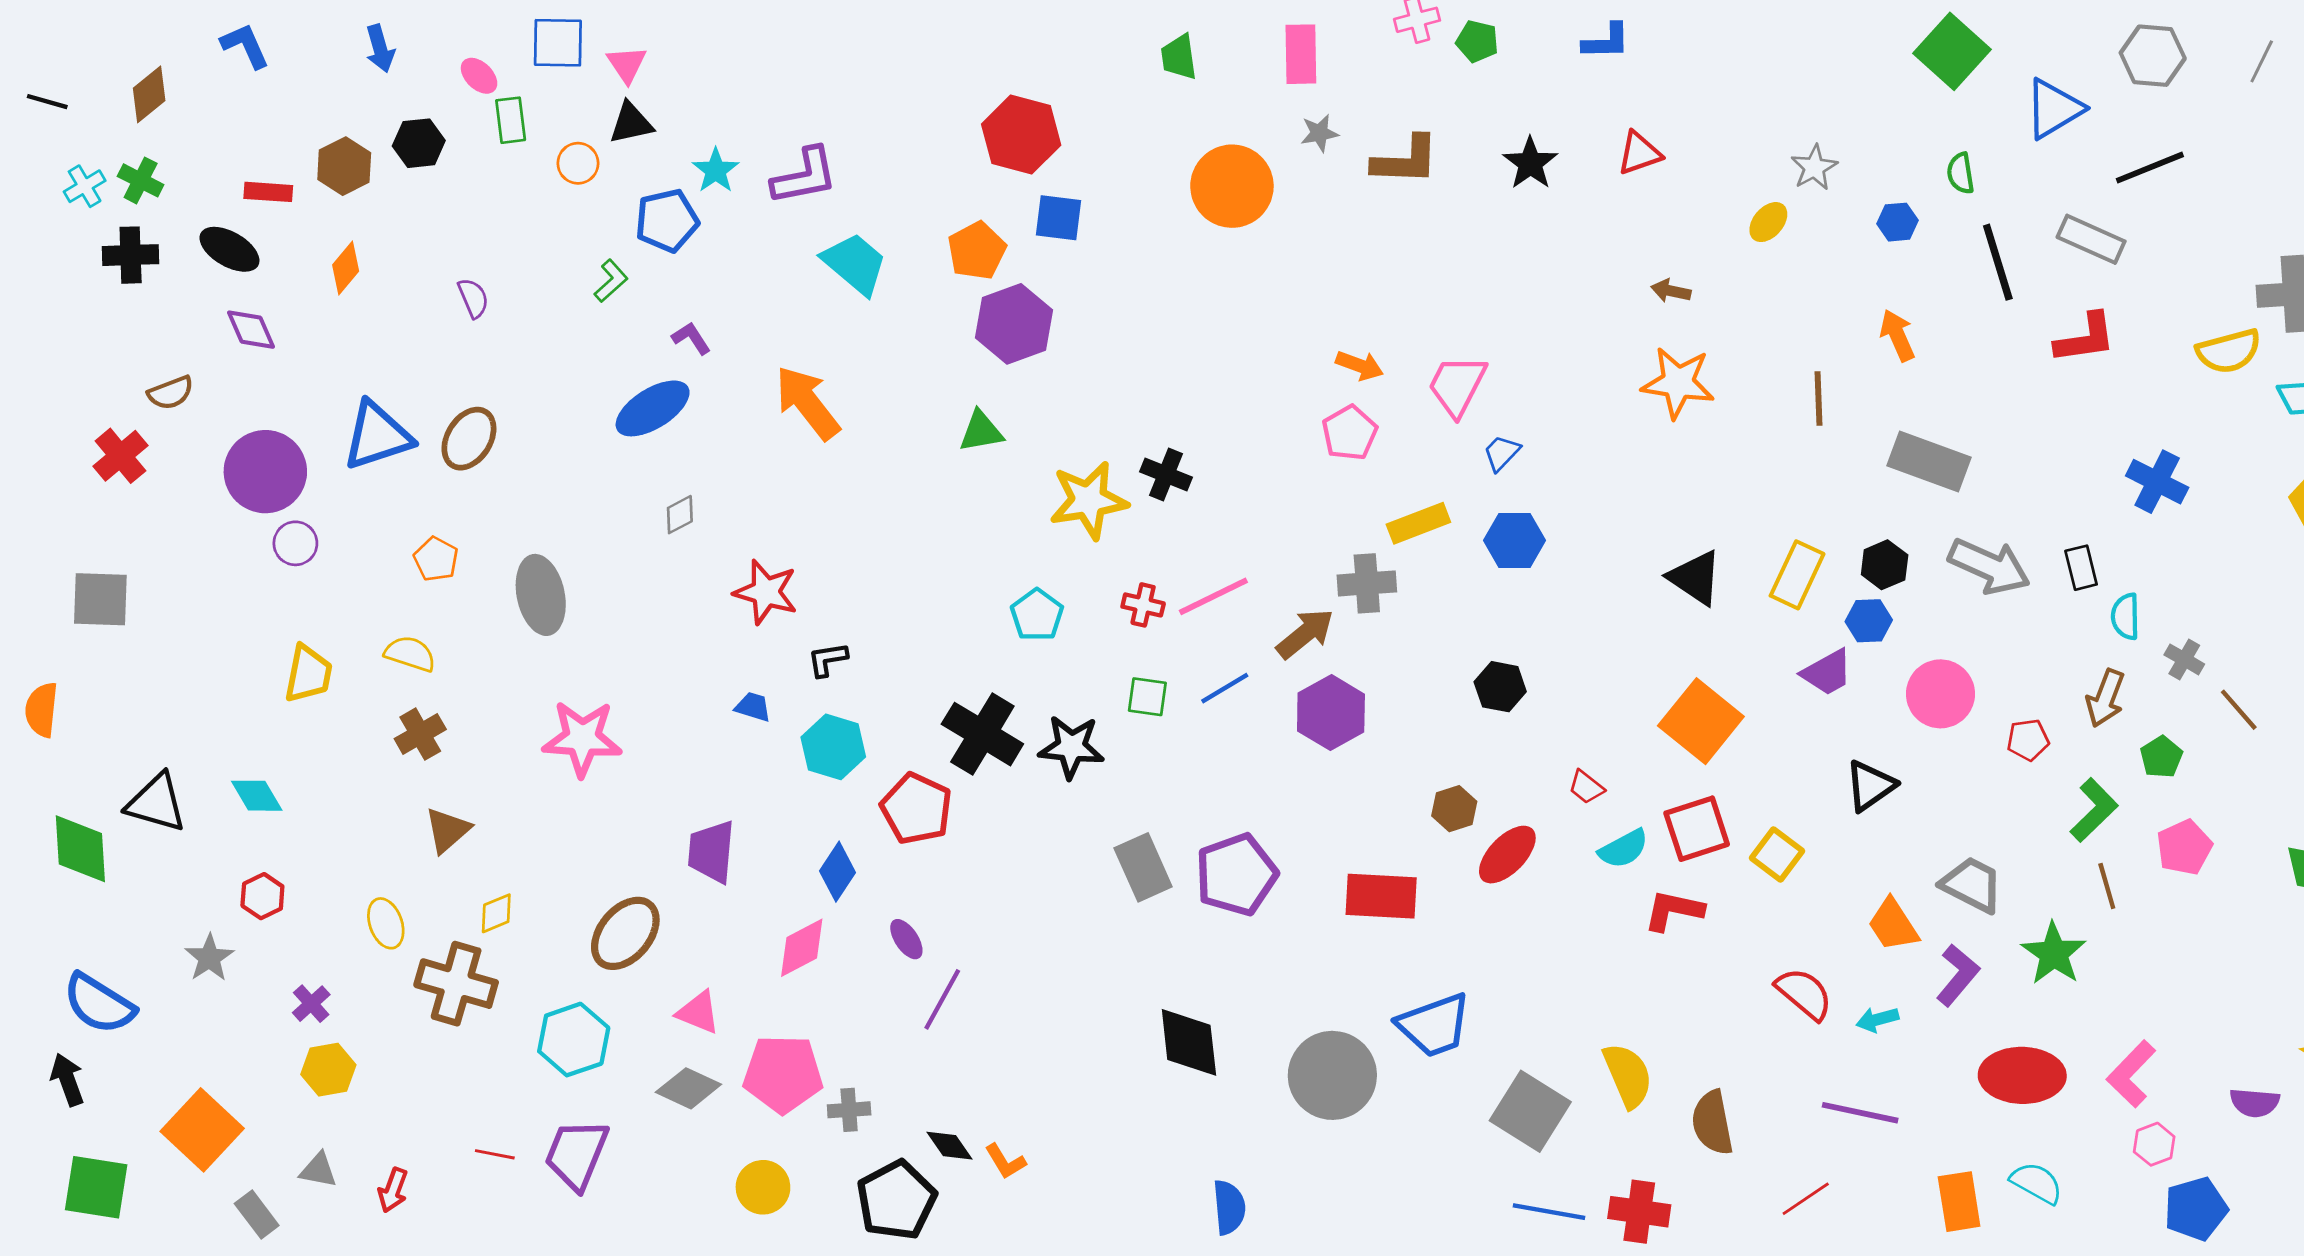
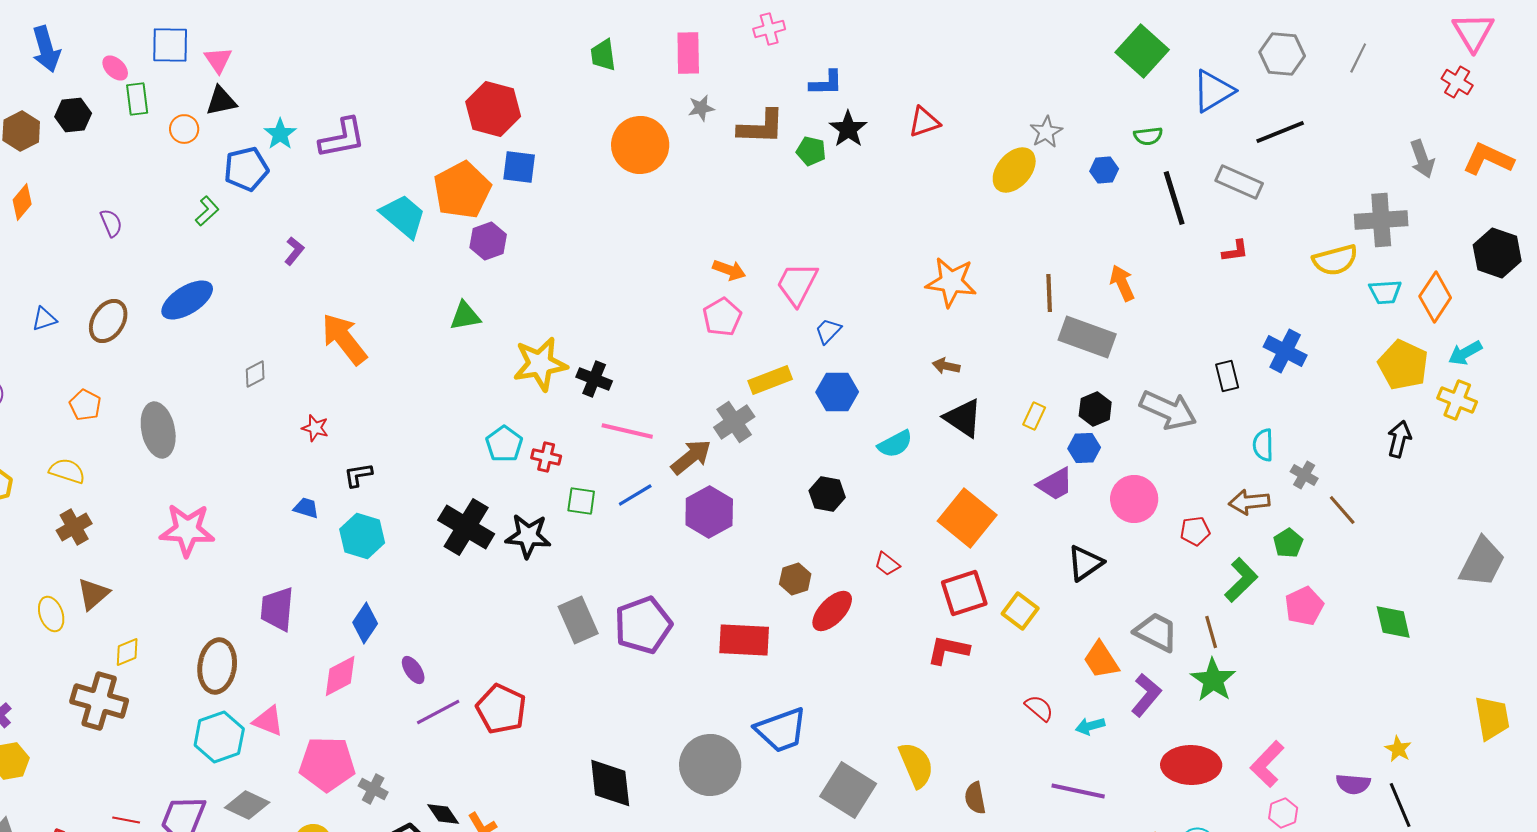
green pentagon: (1477, 41) -> (811, 151), moved
blue L-shape: (1606, 41) -> (826, 83), moved
blue arrow: (380, 48) -> (46, 49), size x1.4
green semicircle: (1961, 173) -> (1148, 136), turned -88
yellow ellipse: (1768, 222) -> (1014, 170), size x1.6
orange pentagon: (977, 251) -> (462, 190), size x1.4
cyan trapezoid: (855, 264) -> (403, 216), moved
brown arrow: (1671, 291) -> (946, 366), moved
purple hexagon: (1014, 324) -> (488, 241), size x0.7
orange arrow: (1897, 335) -> (1122, 283), moved
purple L-shape: (691, 338) -> (294, 251), moved, turned 72
red L-shape: (2085, 338) -> (1235, 251), size x0.6
orange arrow: (807, 403) -> (344, 339), moved
blue ellipse: (653, 408) -> (187, 300), moved
blue triangle: (377, 436) -> (44, 319), size x0.5
gray rectangle: (1929, 462) -> (1087, 337), moved
black cross: (1166, 474) -> (594, 379), moved
black rectangle: (2081, 568) -> (1227, 376), moved
yellow rectangle: (1797, 575) -> (1034, 416), size x0.6
gray cross: (1367, 583) -> (734, 422), turned -30
red star: (766, 592) -> (315, 428), size x0.6
pink line: (1213, 596) -> (627, 431), turned 39
red cross: (1143, 605) -> (546, 457), moved
brown arrow: (2105, 698) -> (1249, 502), turned 63
red pentagon: (916, 809) -> (501, 709), moved
cyan semicircle: (1624, 849) -> (895, 444), moved
brown line: (2107, 886) -> (1211, 632), moved
yellow ellipse: (386, 923) -> (51, 614), moved
brown ellipse: (625, 933) -> (217, 666), turned -32
red semicircle: (1804, 994) -> (1039, 708), size x0.7
purple line: (942, 999) -> (438, 712), turned 33
cyan hexagon: (574, 1040) -> (219, 737), moved
black diamond: (1189, 1042) -> (610, 783), moved
gray diamond: (688, 1088) -> (247, 805), moved
gray cross: (849, 1110) -> (373, 789), turned 32
brown semicircle: (1712, 1123) -> (975, 798), size x0.7

